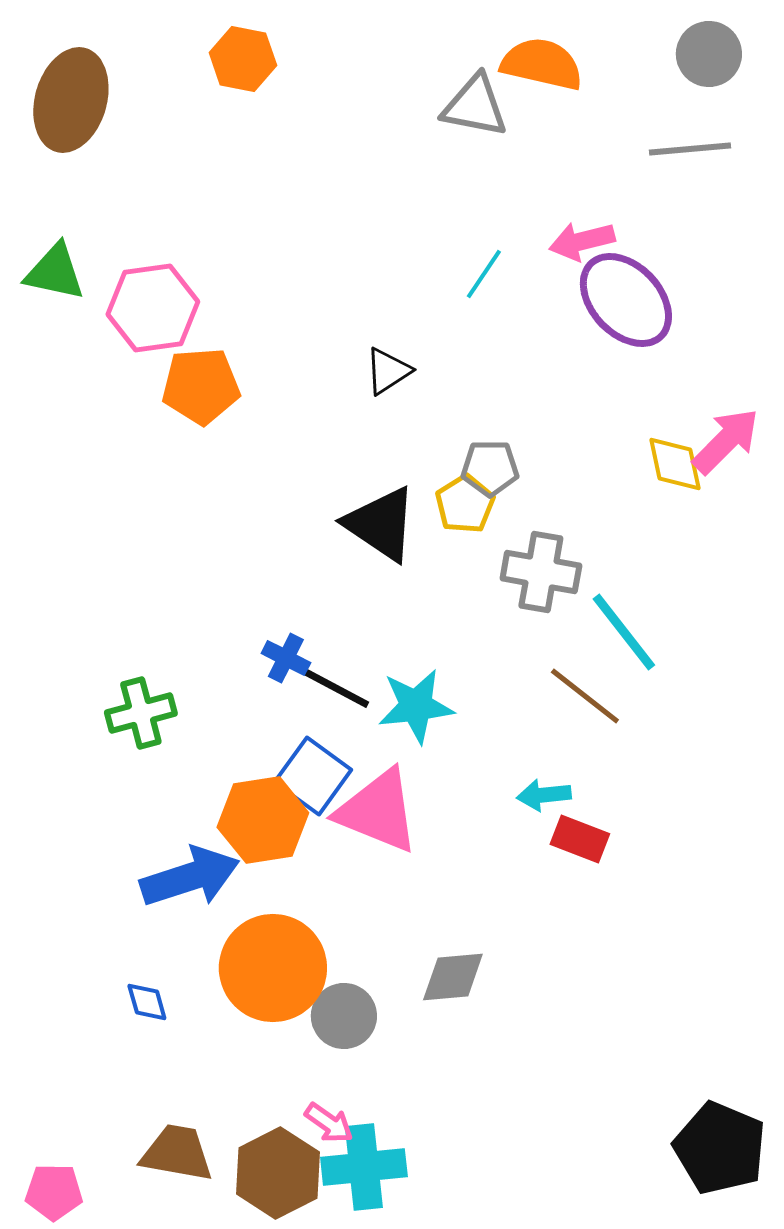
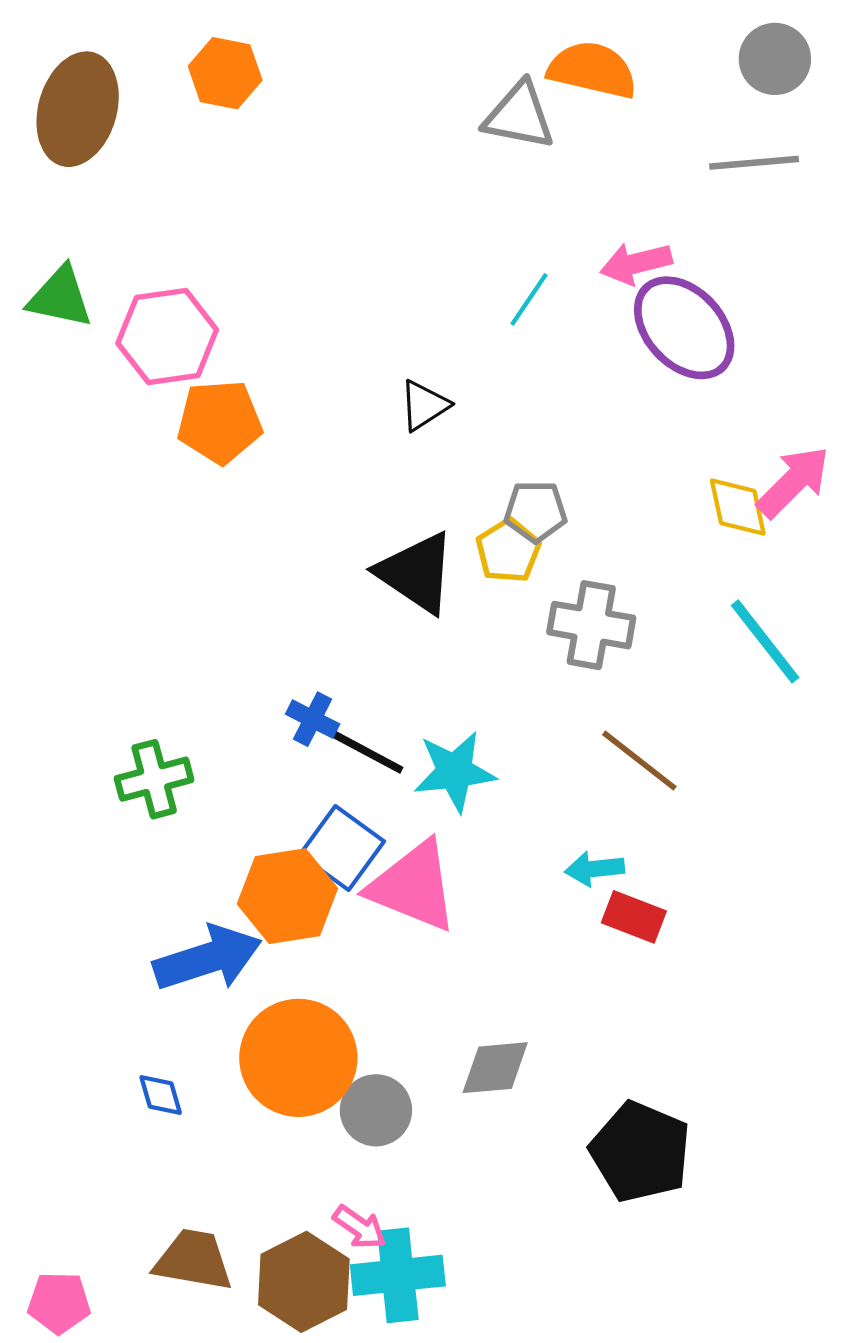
orange hexagon: (243, 59) -> (225, 73), moved
cyan line: (624, 632) -> (765, 641), moved
black pentagon: (720, 1148) -> (640, 1152), moved

